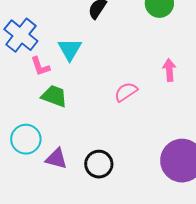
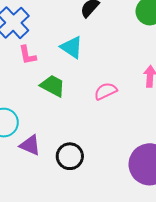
cyan triangle: (70, 49) -> (72, 47), moved, turned -35
green trapezoid: (54, 96) -> (53, 86), moved

